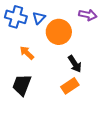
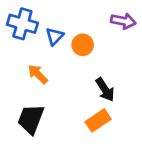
blue triangle: (39, 18) -> (55, 36), moved
orange circle: (59, 32) -> (83, 45), size x0.6

